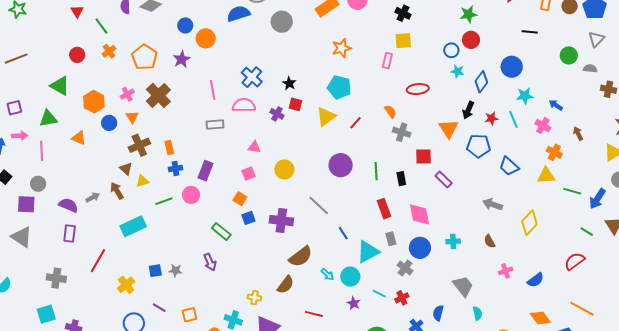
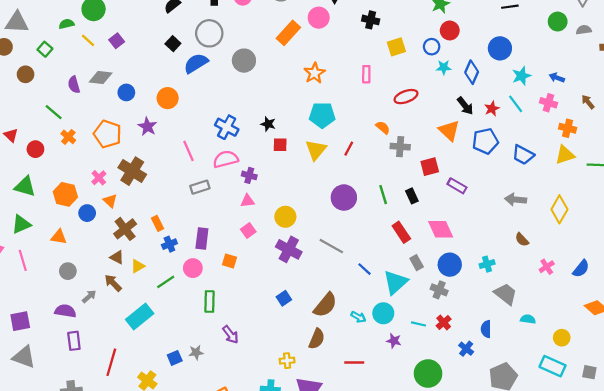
red triangle: (77, 11) -> (11, 135), moved
blue circle: (185, 25) -> (126, 92), moved
yellow square: (403, 41) -> (396, 47), moved
black arrow: (468, 110) -> (465, 106), turned -48
purple cross: (277, 114) -> (249, 175), moved
gray circle: (38, 184) -> (68, 271), moved
orange square: (240, 199) -> (229, 261), moved
blue square: (248, 218) -> (284, 298), moved
purple cross: (281, 221) -> (289, 249), moved, turned 35
green rectangle: (221, 231) -> (210, 302), moved, turned 66
cyan cross: (453, 241) -> (487, 264), moved
cyan semicircle: (477, 313) -> (528, 319), turned -56

